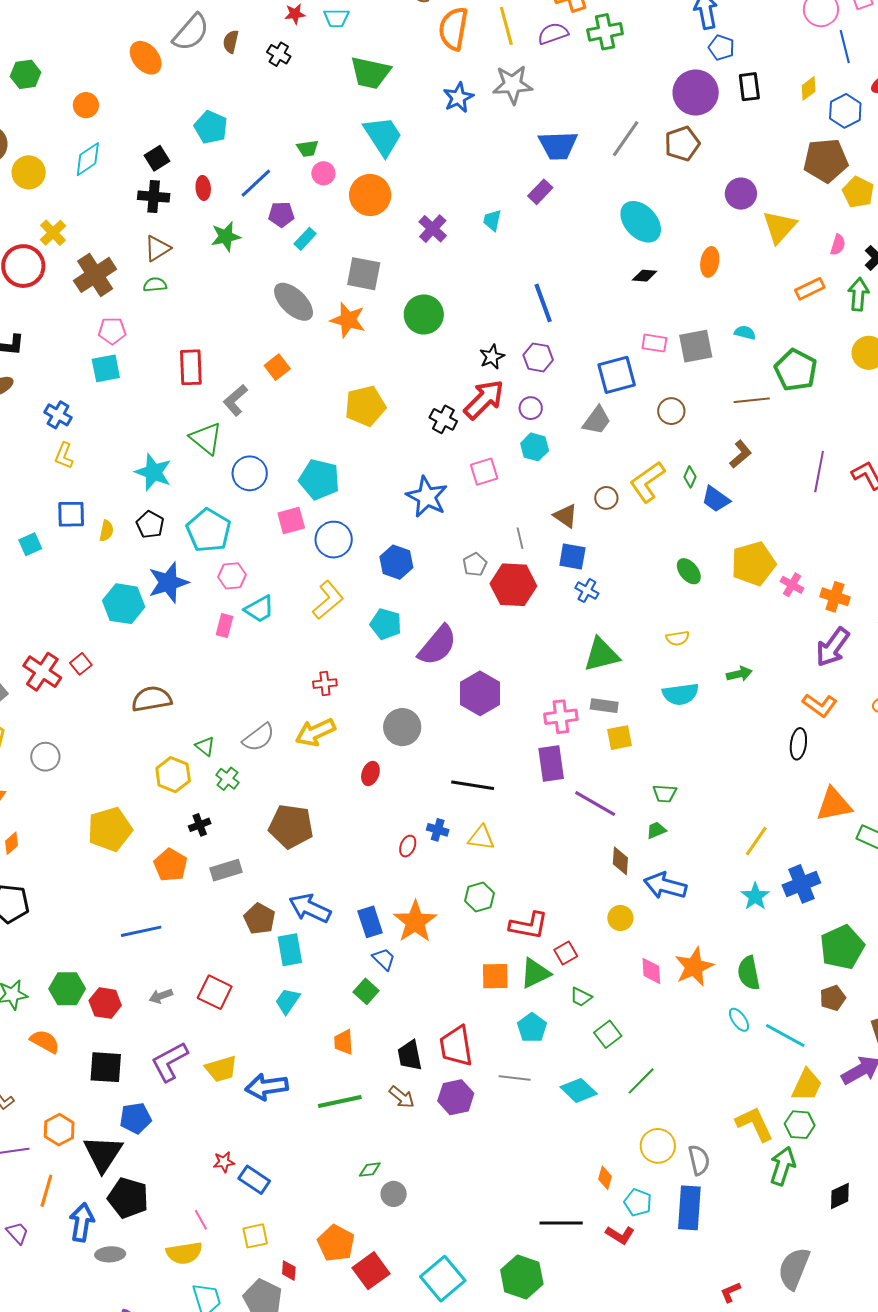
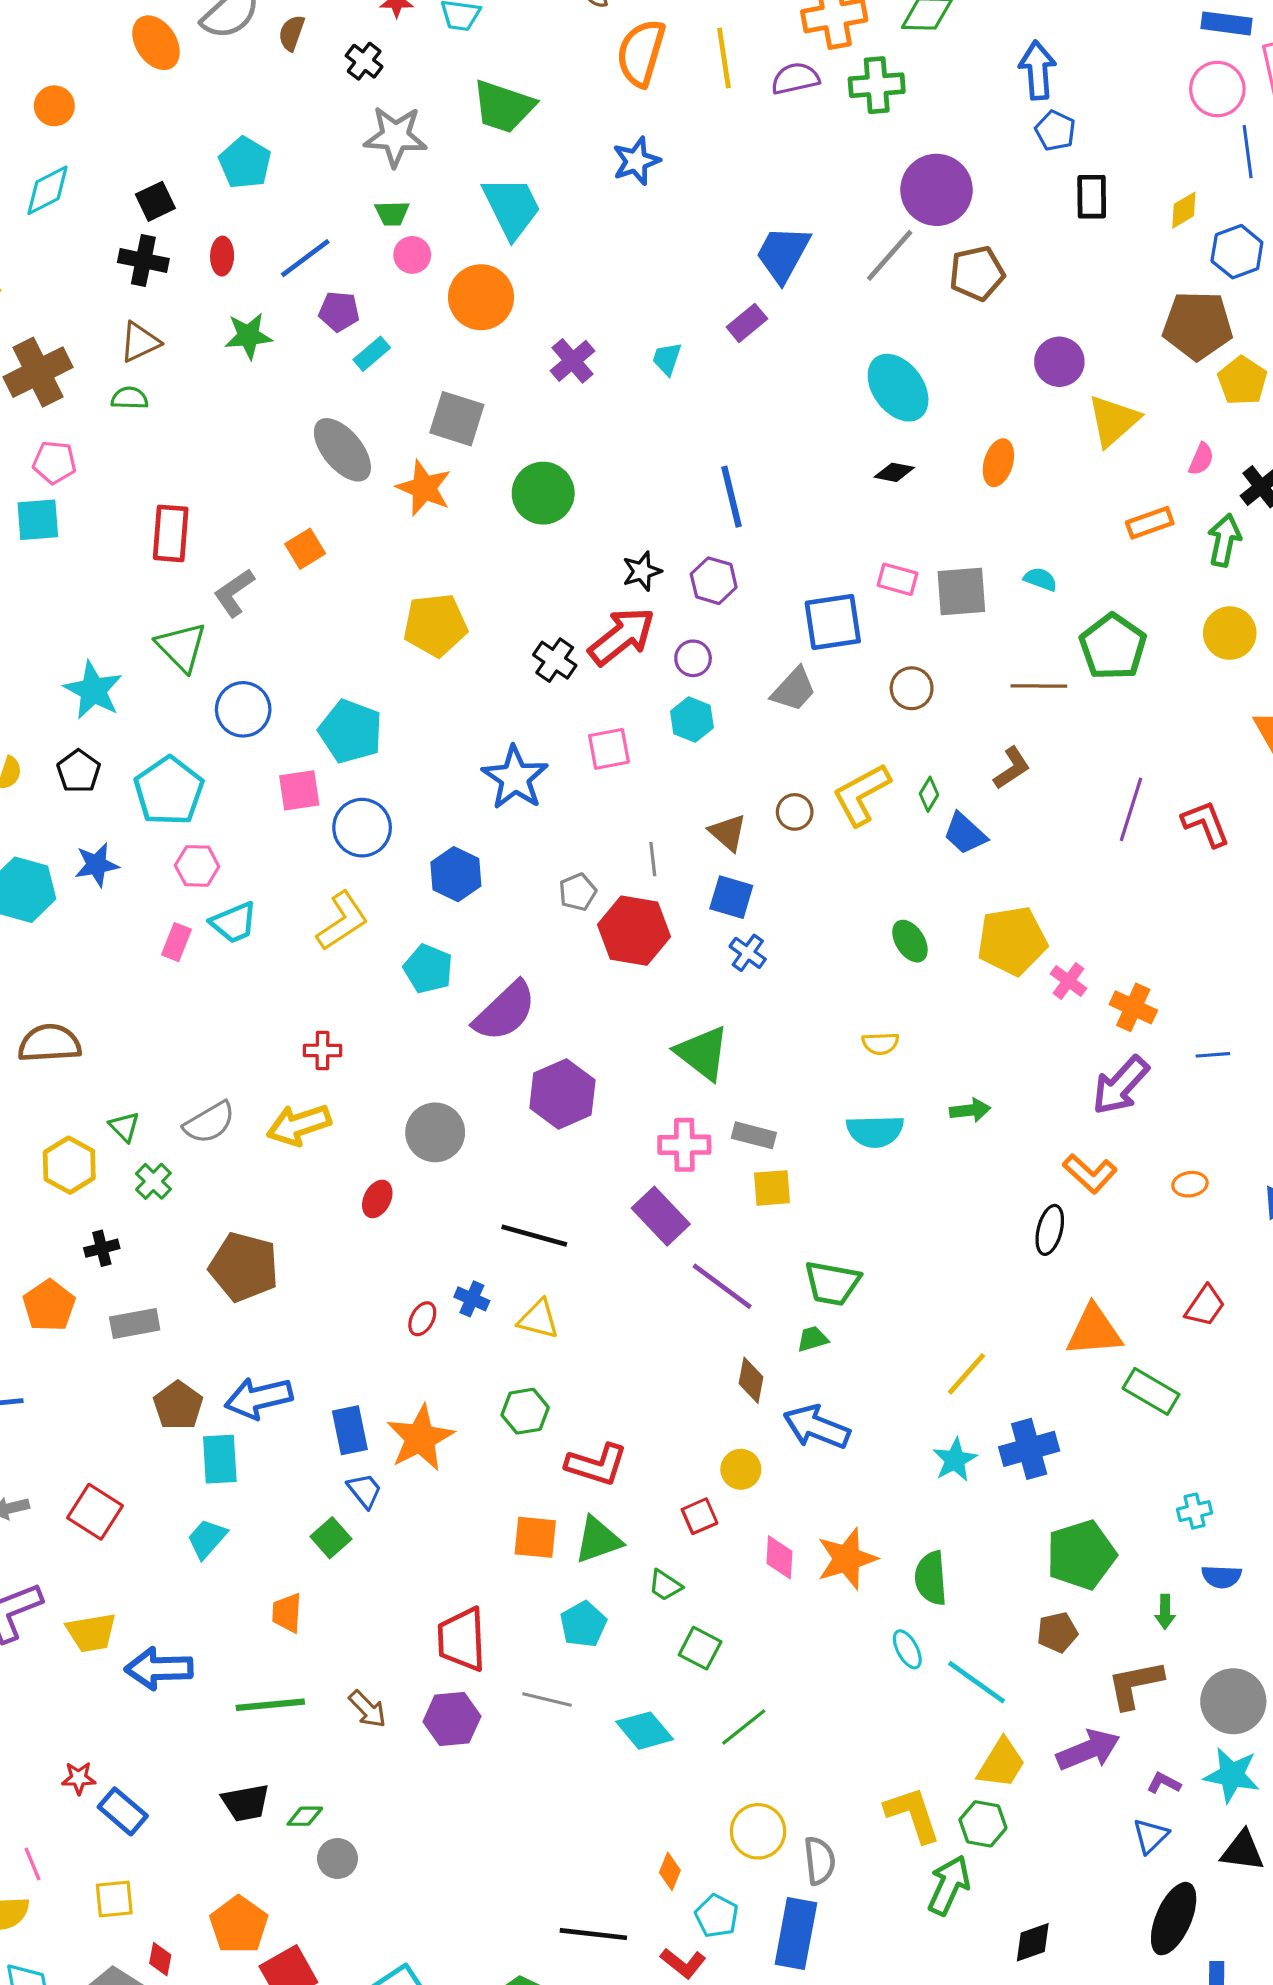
gray star: (513, 85) -> (395, 136), moved
purple circle: (696, 93) -> (937, 190), moved
blue trapezoid: (558, 145) -> (783, 254), turned 114
blue star: (168, 582) -> (97, 865), size x0.7
green triangle: (602, 655) -> (702, 1053), moved, turned 45
purple rectangle: (551, 764) -> (661, 1216), turned -42
green trapezoid: (665, 794) -> (832, 1283), size x1.5
blue arrow: (310, 908) -> (259, 1398), turned -45
red square: (566, 953) -> (700, 1516), moved
green square: (608, 1034) -> (700, 1648), turned -32
black trapezoid: (410, 1055) -> (246, 1803), moved, turned -96

